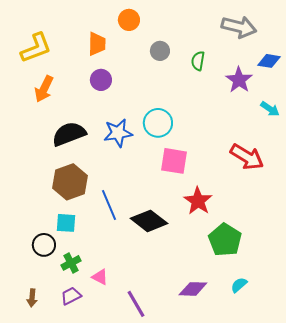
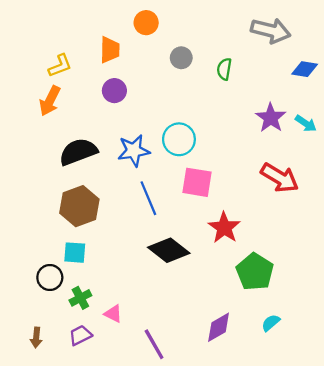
yellow L-shape: (36, 48) -> (60, 66), moved, size x0.7
purple star: (239, 80) -> (271, 118), moved
blue line: (109, 205) -> (148, 198), moved
purple diamond: (193, 289) -> (219, 327), turned -32

